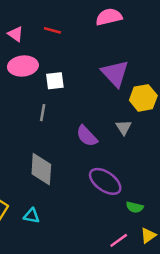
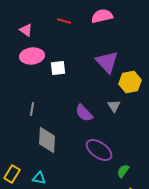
red line: (52, 30) -> (64, 21), moved
gray line: (43, 113) -> (32, 109), moved
green semicircle: (135, 207) -> (123, 171), turned 112

